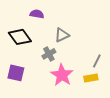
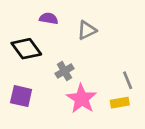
gray triangle: (62, 35) -> (87, 30), moved
gray line: (97, 61) -> (128, 80), turned -48

